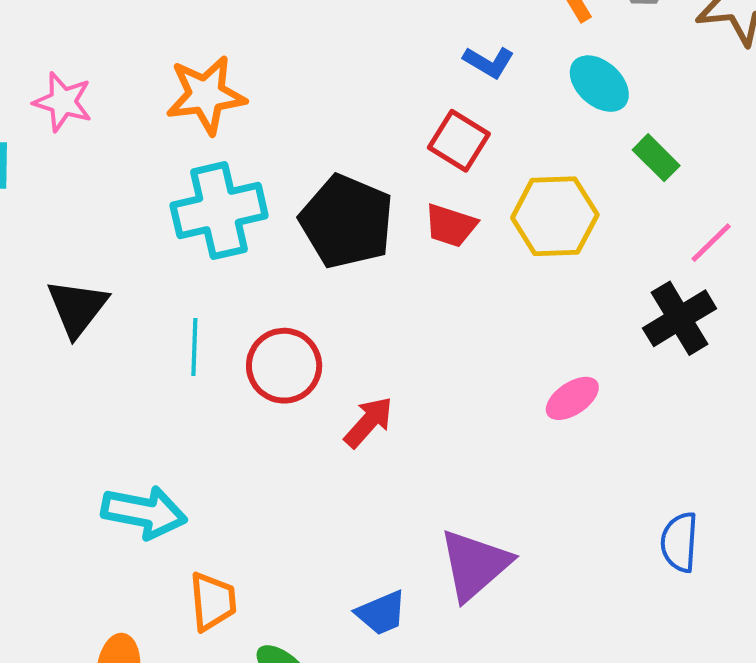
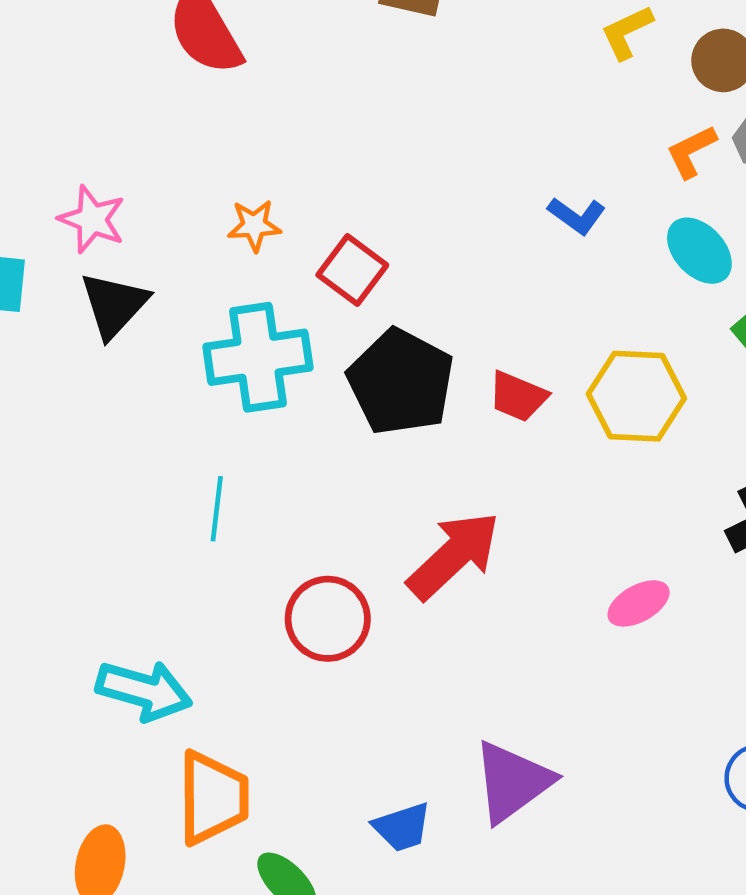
orange star: (206, 95) -> (254, 225), size x0.6
red square: (459, 141) -> (352, 270), moved
black triangle: (77, 308) -> (114, 305), moved
red circle: (284, 366) -> (328, 619), moved
red arrow: (369, 422) -> (454, 555), moved, size x1.6
orange trapezoid: (213, 601) -> (213, 798), size x1.4

